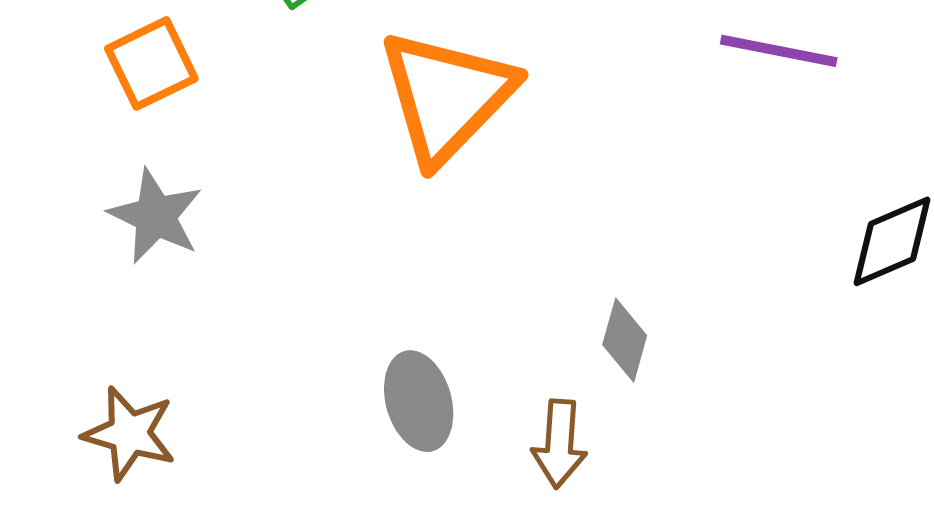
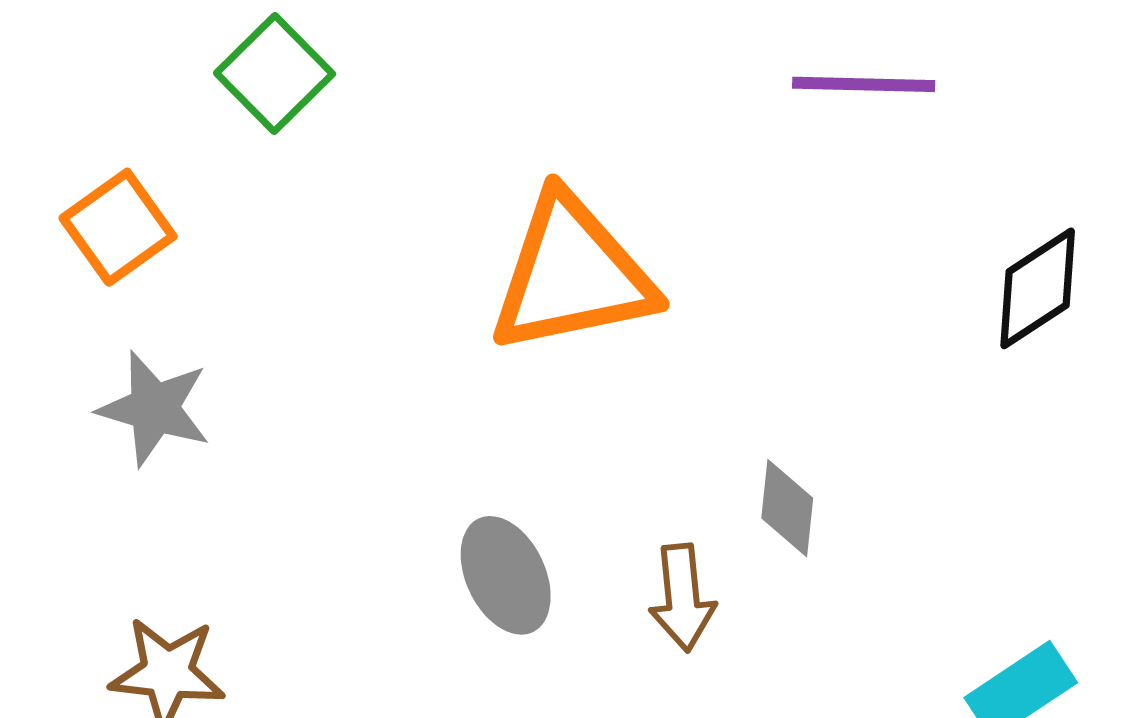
orange triangle: (447, 96) -> (572, 274), moved, turned 44
gray diamond: (625, 340) -> (787, 508), moved

